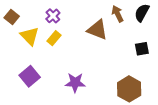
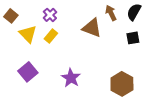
black square: (142, 49) -> (133, 38), moved
purple star: (75, 83) -> (71, 78), turned 30

